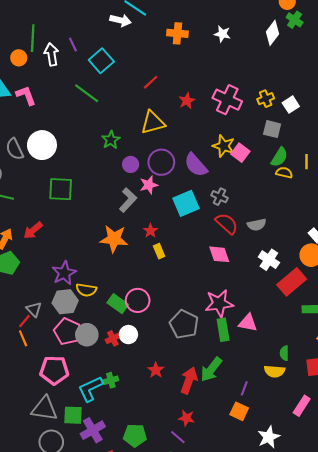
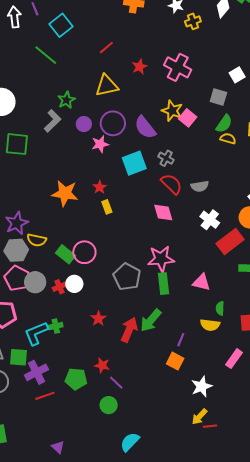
yellow cross: (266, 99) -> (193, 21), moved
gray L-shape: (128, 200) -> (53, 121), moved
pink triangle: (248, 323) -> (201, 282), moved
red star: (187, 418) -> (102, 365), moved

